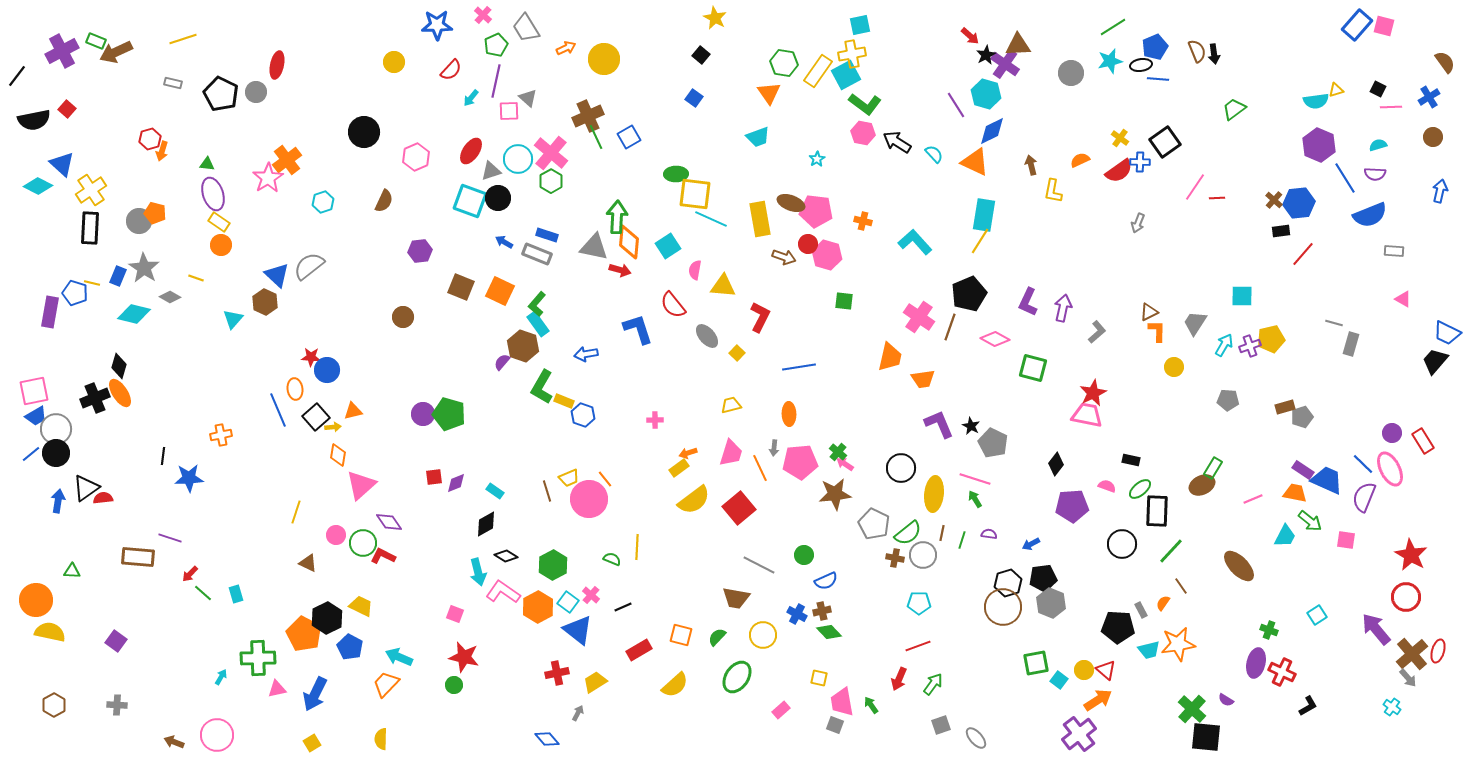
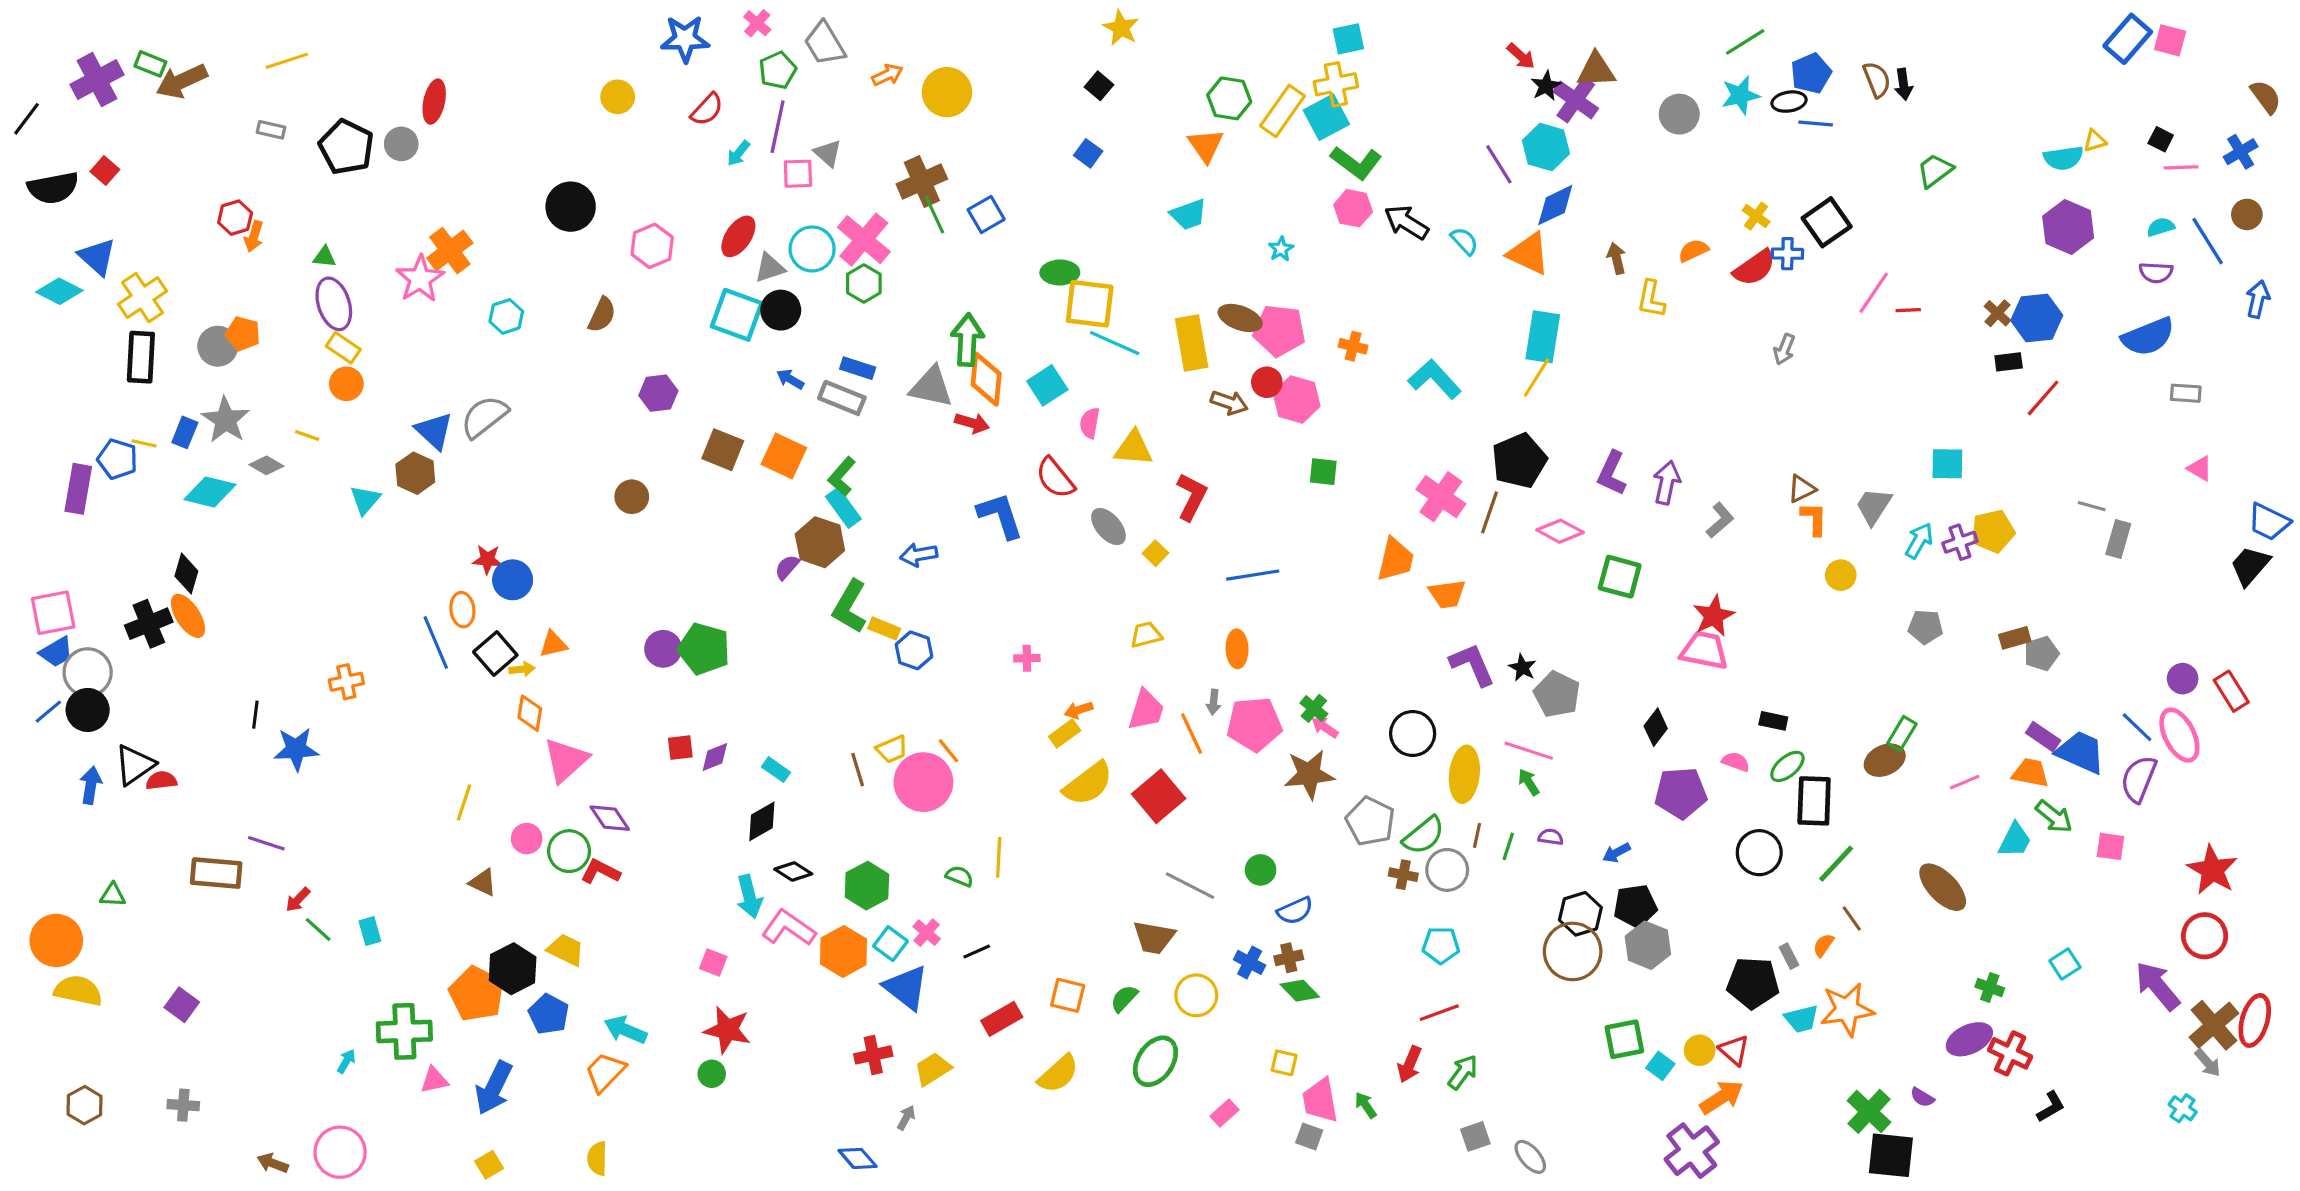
blue line: (1345, 178) -> (2208, 241), moved
red ellipse: (1438, 651) -> (2255, 1020), size x1.4
purple ellipse: (1256, 663) -> (1969, 1039), turned 52

